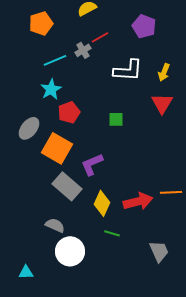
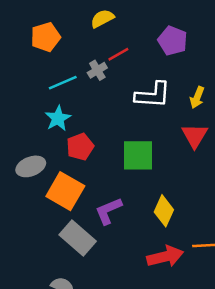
green square: (116, 119) -> (138, 155), size x1.8
gray ellipse: (29, 128) -> (31, 166), turned 30
yellow diamond: (102, 203) -> (164, 211), moved

